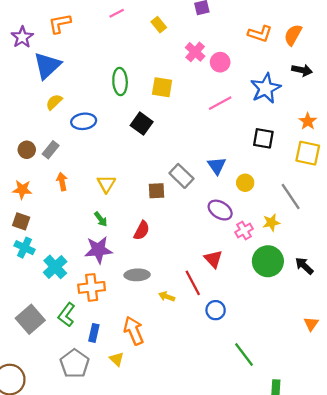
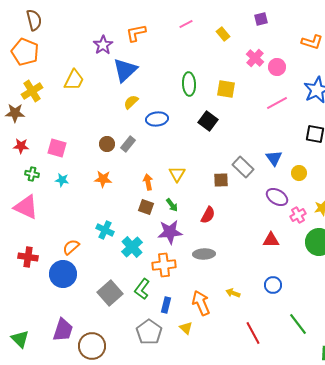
orange arrow: (62, 182) -> (148, 182), moved
brown square: (21, 221) -> (146, 207), moved
red triangle: (213, 259) -> (271, 240), turned -48
red line: (193, 283) -> (253, 333), moved
yellow arrow: (167, 296) -> (233, 293), moved

